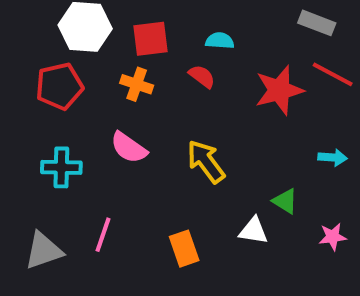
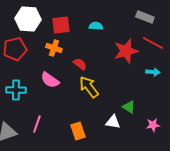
red semicircle: (202, 76) -> (80, 64), moved
cyan arrow: (333, 158) -> (153, 72), moved

